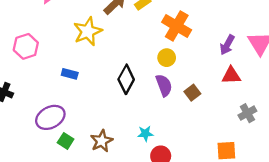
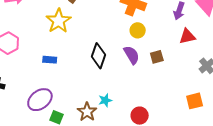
yellow circle: (167, 58) -> (138, 30), moved
brown square: (192, 93) -> (157, 57), turned 32
cyan star: (145, 134) -> (105, 100), moved

